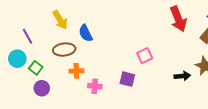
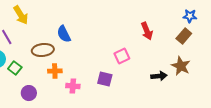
red arrow: (178, 19) -> (147, 31), moved, size x0.7
yellow arrow: (60, 20) -> (21, 15), moved
purple circle: (42, 88) -> (29, 93), moved

